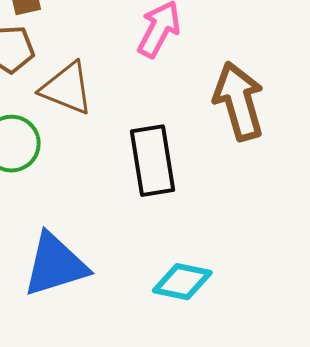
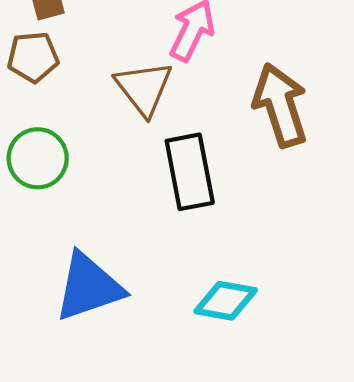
brown triangle: (67, 88) -> (144, 88), moved, turned 32

